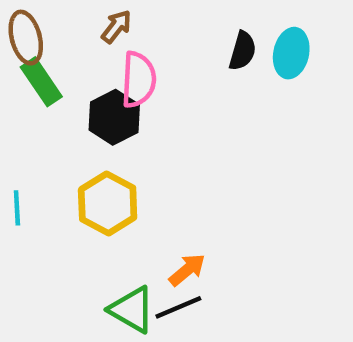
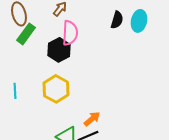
green rectangle: (41, 82) -> (26, 34), turned 70

